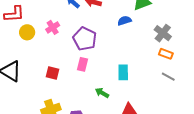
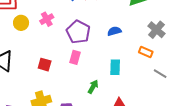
blue semicircle: (124, 21) -> (114, 31), moved
orange rectangle: (166, 54) -> (146, 52), moved
green arrow: (102, 93) -> (93, 87), turned 88

